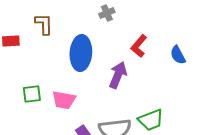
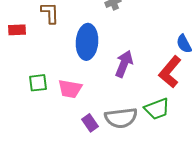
red L-shape: (139, 46) -> (170, 72), moved, size x1.4

